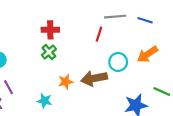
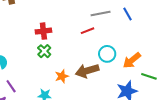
blue line: (145, 20) -> (128, 14), turned 48
red line: (99, 34) -> (88, 31), turned 56
orange arrow: (147, 54) -> (132, 60), moved

